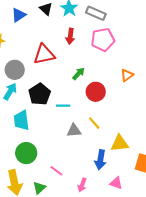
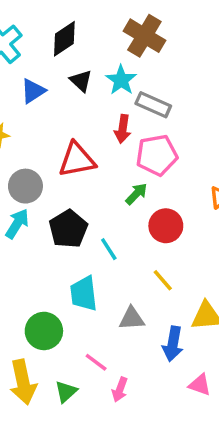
gray rectangle: (96, 13) -> (153, 105), moved
pink pentagon: (103, 40) -> (157, 155), moved
cyan line: (63, 106) -> (109, 249), turned 56
cyan trapezoid: (21, 120) -> (84, 294), moved
gray triangle: (74, 130) -> (132, 318), moved
pink arrow: (82, 185) -> (120, 390), moved

